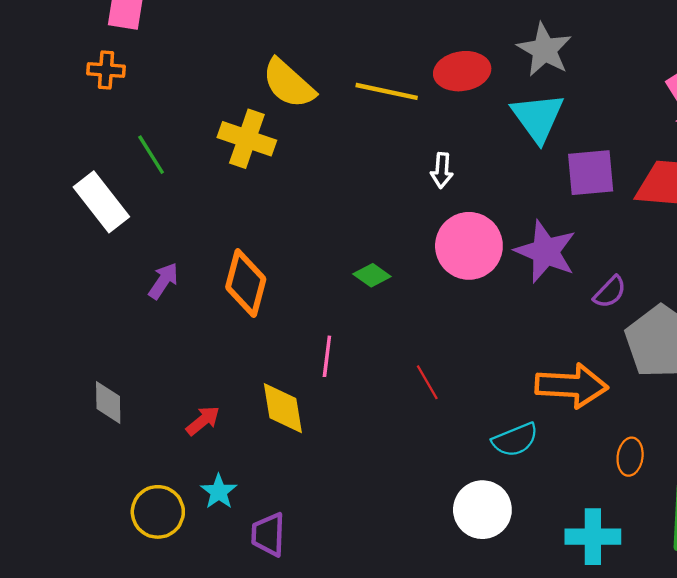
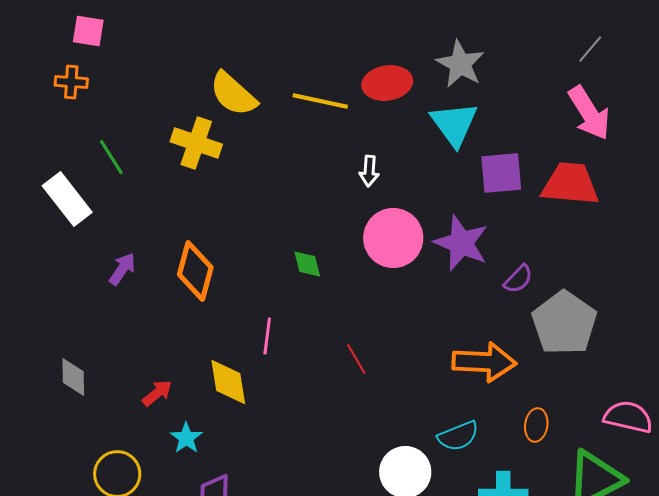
green diamond: (372, 275) -> (307, 264), turned 40
cyan semicircle: (515, 440) -> (458, 436), moved
cyan star: (219, 492) -> (186, 438), moved

